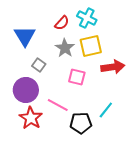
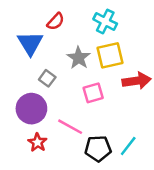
red semicircle: (62, 23) -> (56, 22), moved
pink square: (77, 77) -> (93, 93), turned -30
cyan line: (106, 110) -> (128, 146), moved
red star: (31, 118) -> (37, 142), size x0.7

